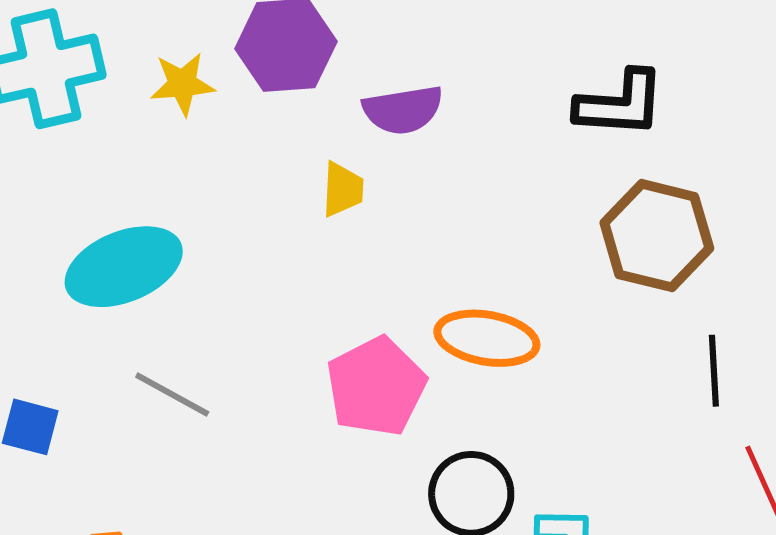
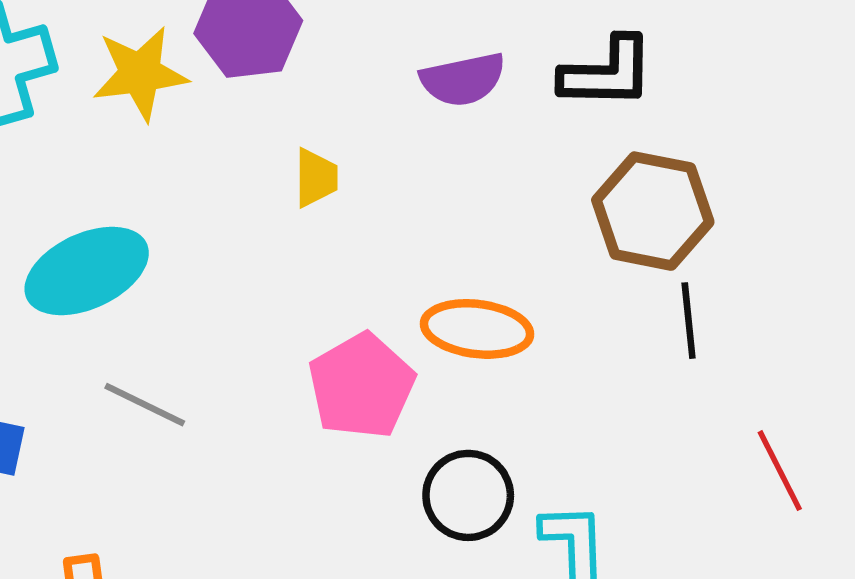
yellow star: (182, 84) -> (140, 73), size x1.4
purple semicircle: (403, 110) -> (463, 79), moved
black line: (714, 371) -> (689, 321), moved

